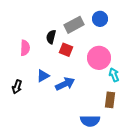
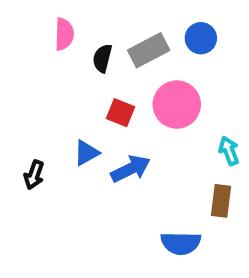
black semicircle: (51, 37) -> (102, 58), moved
pink semicircle: (25, 48) -> (64, 34), moved
red square: (66, 50) -> (120, 113), moved
pink circle: (99, 58) -> (177, 105), moved

